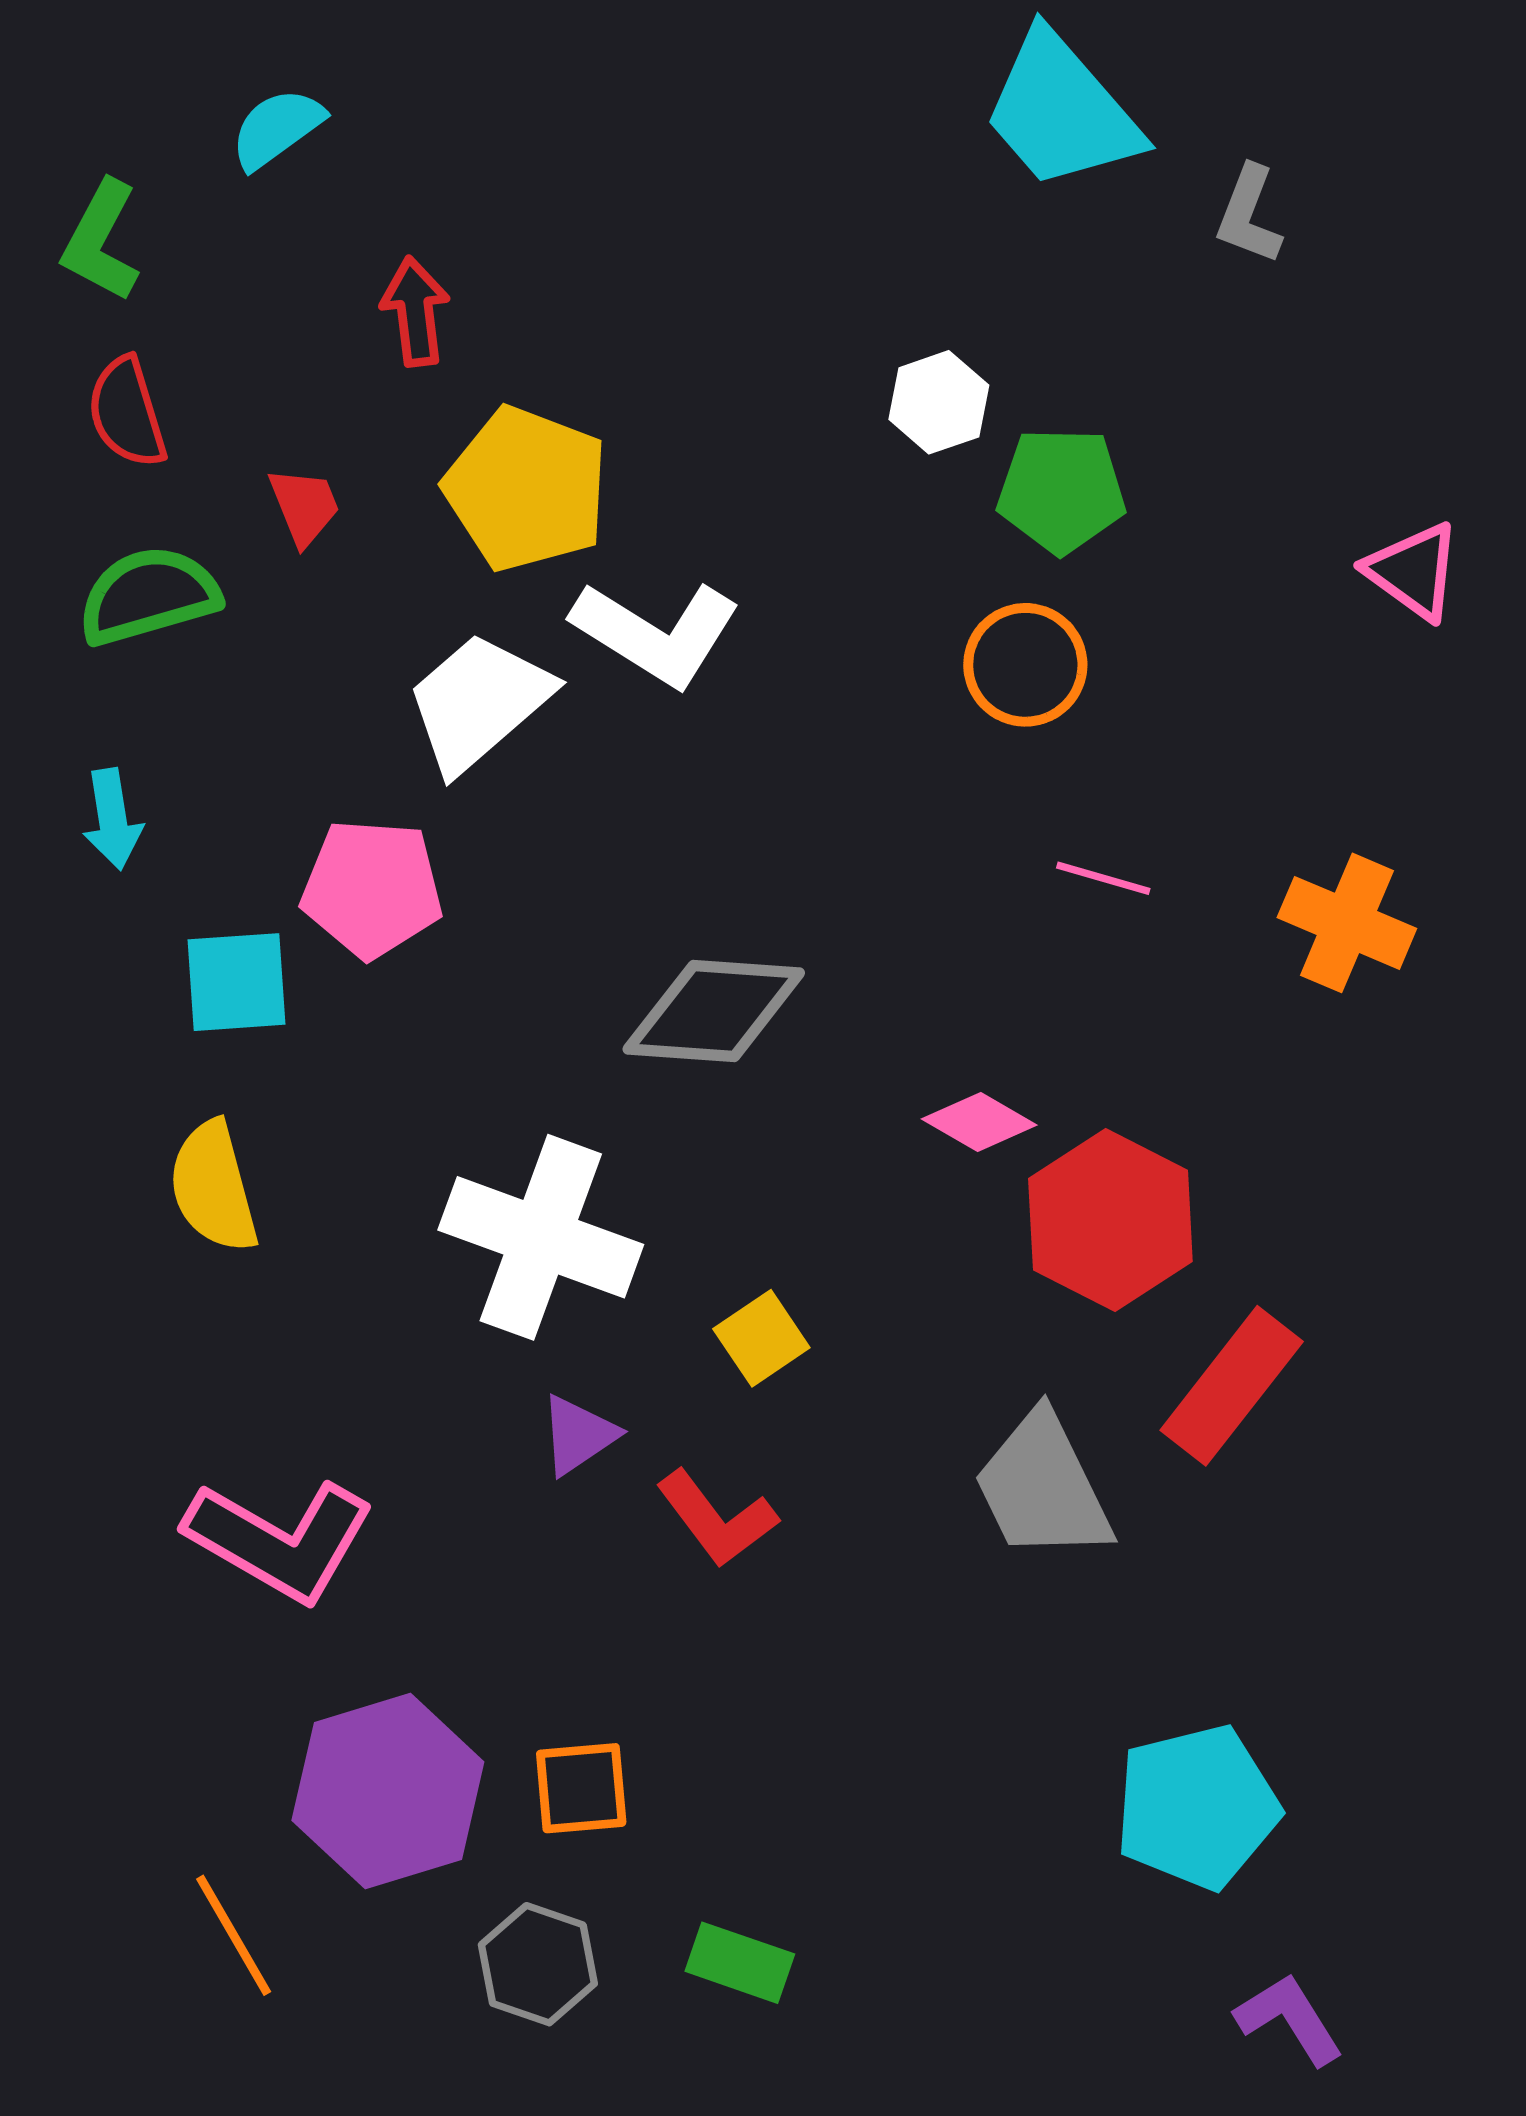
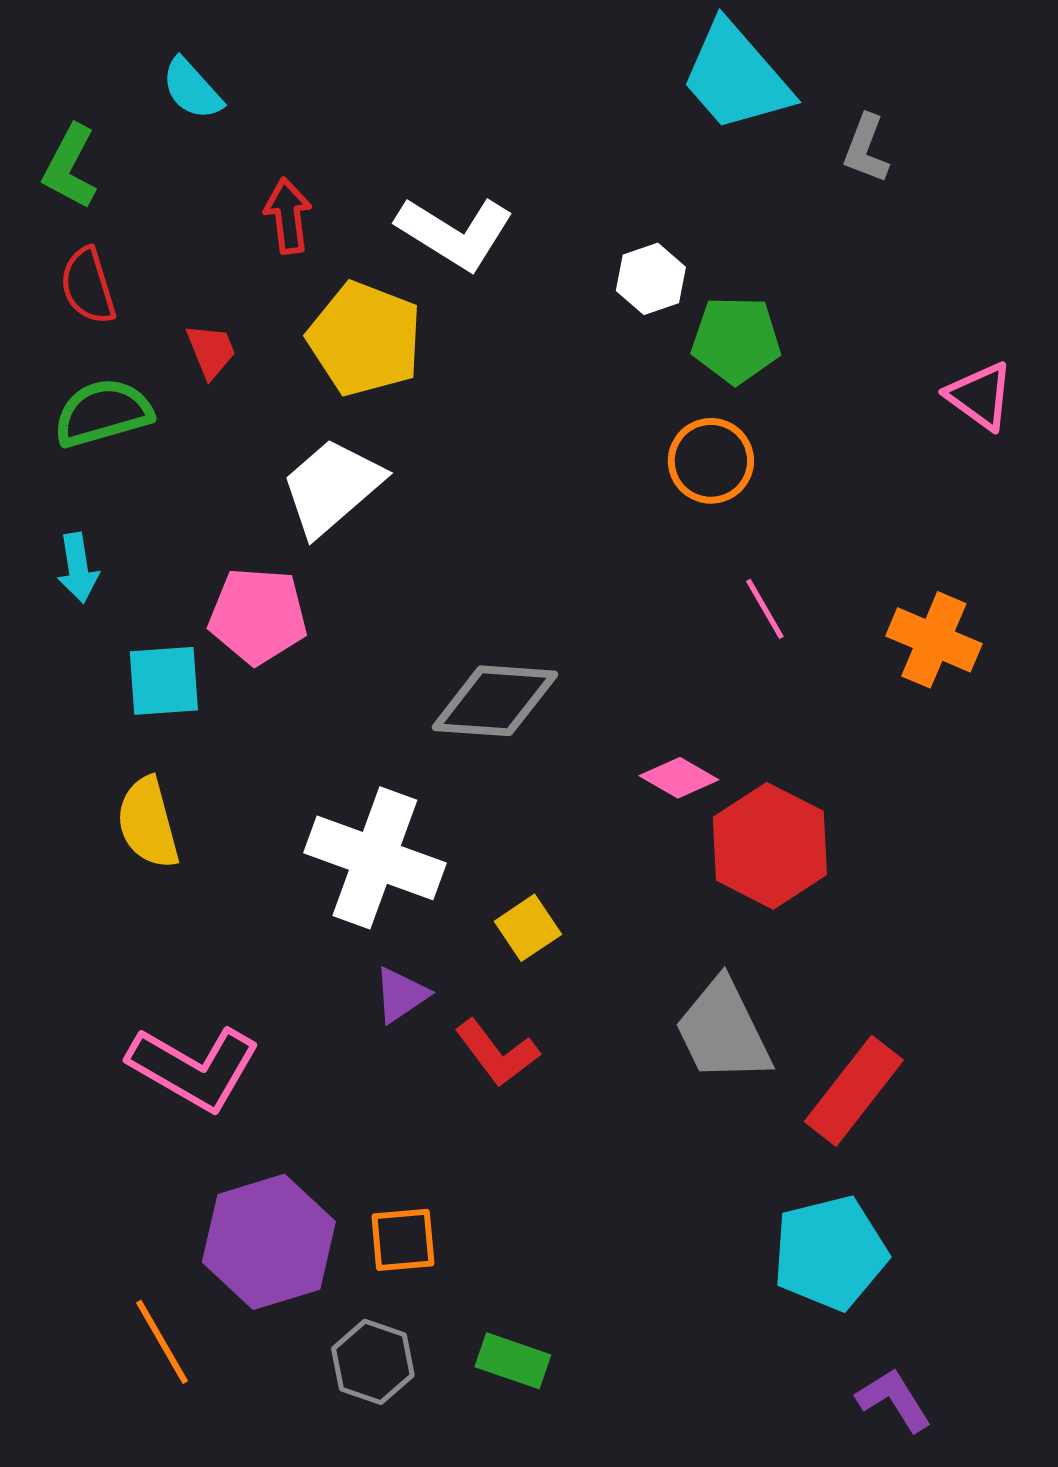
cyan semicircle: (277, 128) -> (192, 89), turned -96
white L-shape: (656, 633) -> (455, 233), moved
pink line: (1103, 878) -> (765, 609), turned 44
red rectangle: (1232, 1386) -> (854, 1091), moved

